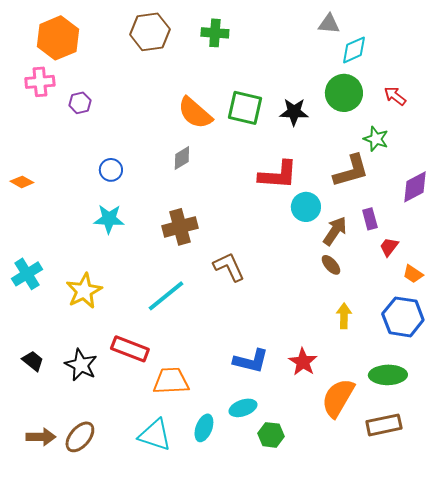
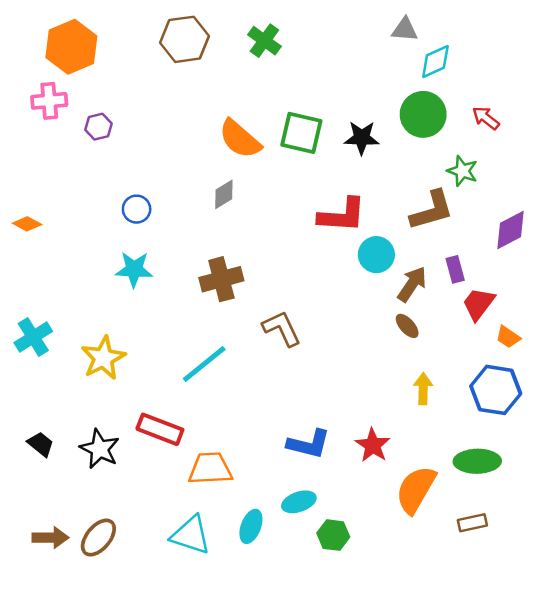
green cross: (215, 33) -> (264, 41), turned 32
red trapezoid: (389, 247) -> (478, 304), size x1.4
brown rectangle: (384, 425) -> (472, 523), size x0.7

